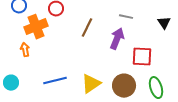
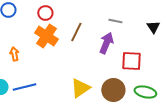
orange cross: (36, 27) -> (46, 36), moved, turned -35
blue line: (55, 81) -> (24, 87), moved
green ellipse: (156, 88) -> (145, 92), turned -60

